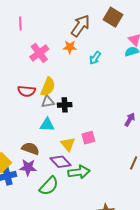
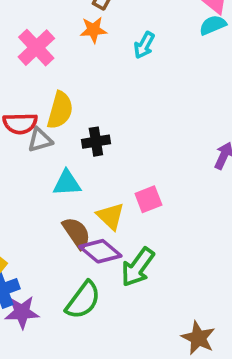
gray triangle: (48, 102) -> (40, 140), moved
brown semicircle: (30, 149) -> (77, 233), moved, turned 42
purple star: (28, 167) -> (22, 312), moved
green arrow: (79, 172) -> (138, 267), turned 140

